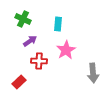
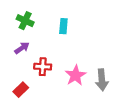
purple arrow: (30, 41) -> (22, 48), moved
pink star: (66, 50) -> (76, 75), moved

